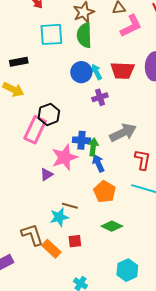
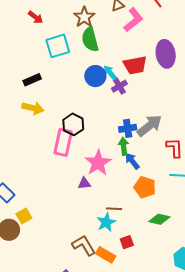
purple cross: (100, 97) -> (119, 86), moved
blue cross: (82, 140) -> (128, 128), moved
purple triangle: (47, 174) -> (84, 183), turned 40

